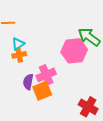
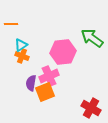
pink hexagon: (74, 51) -> (63, 52), moved
orange cross: (19, 55) -> (22, 56), turned 32

